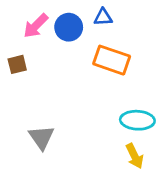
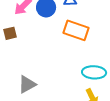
gray triangle: (42, 137) -> (27, 84), turned 36

